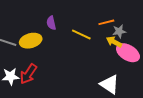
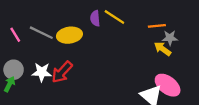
yellow line: (81, 34) -> (114, 17), moved
pink ellipse: (128, 53) -> (168, 85), moved

